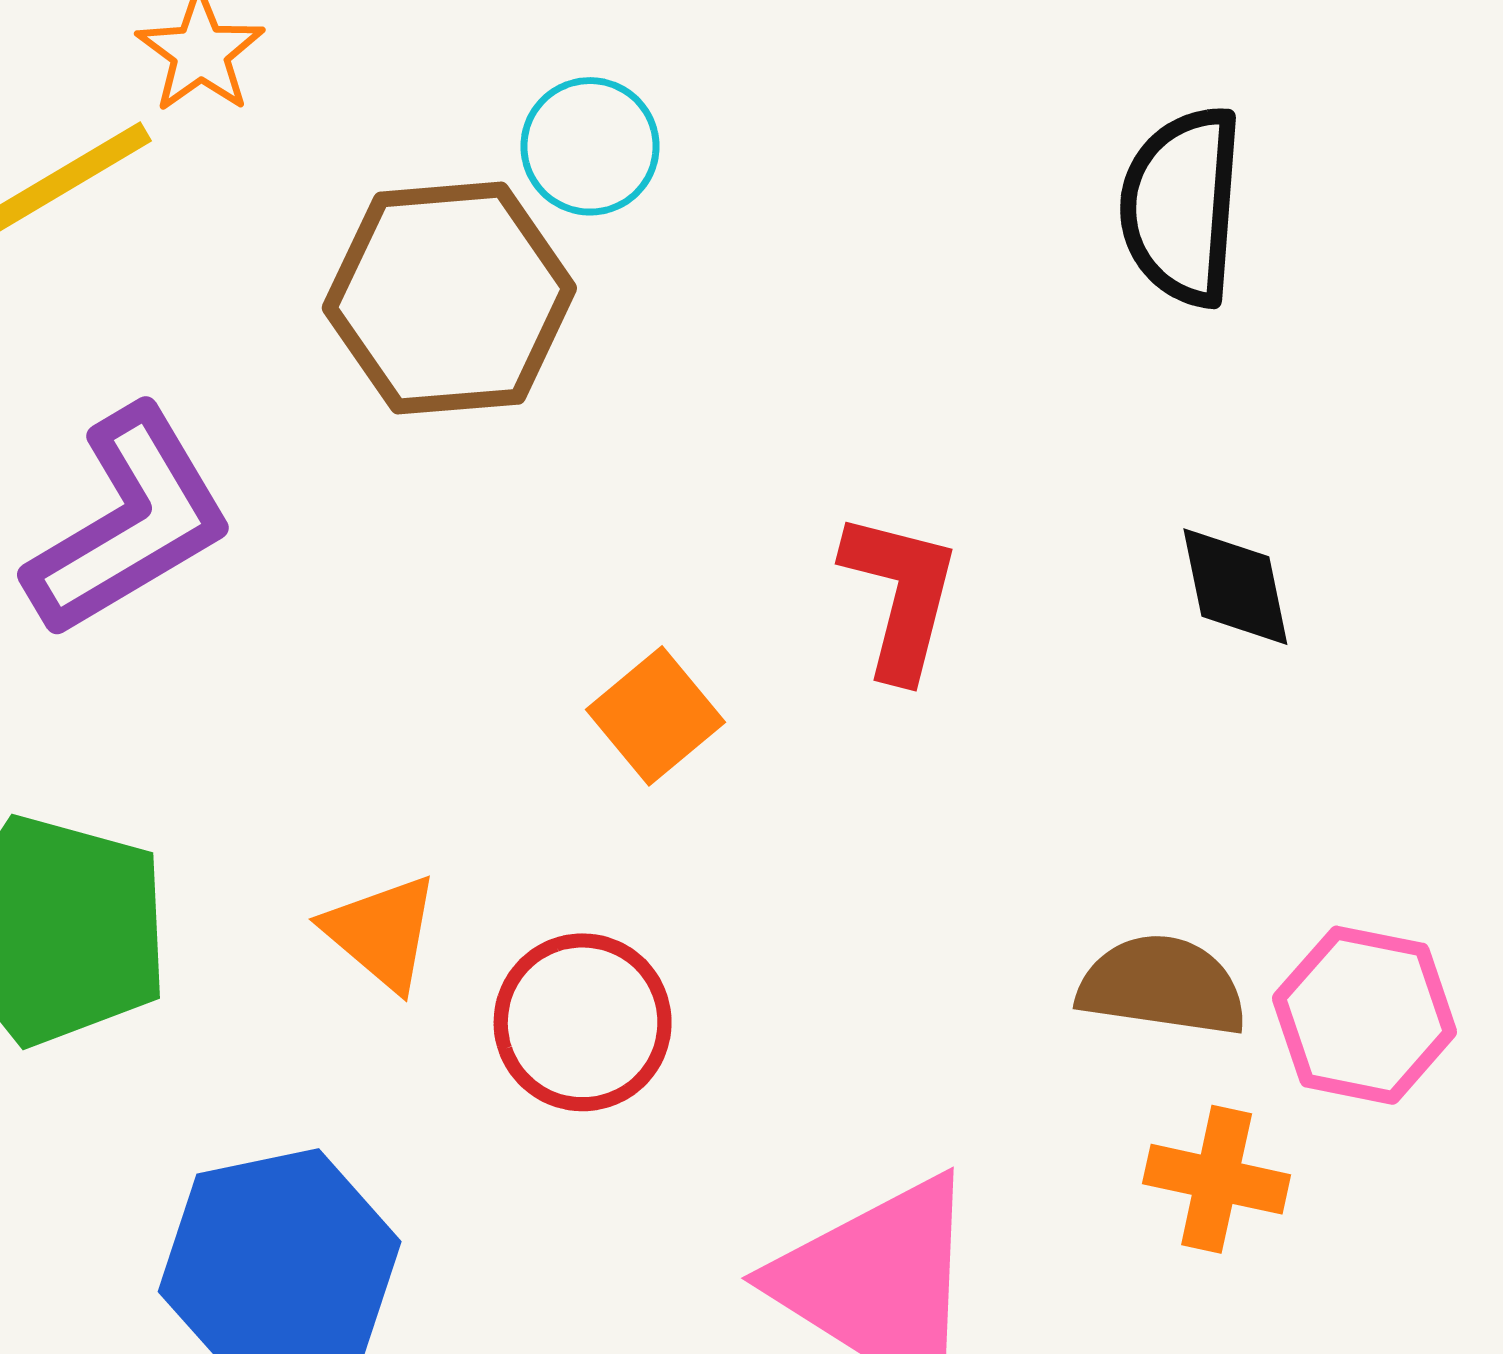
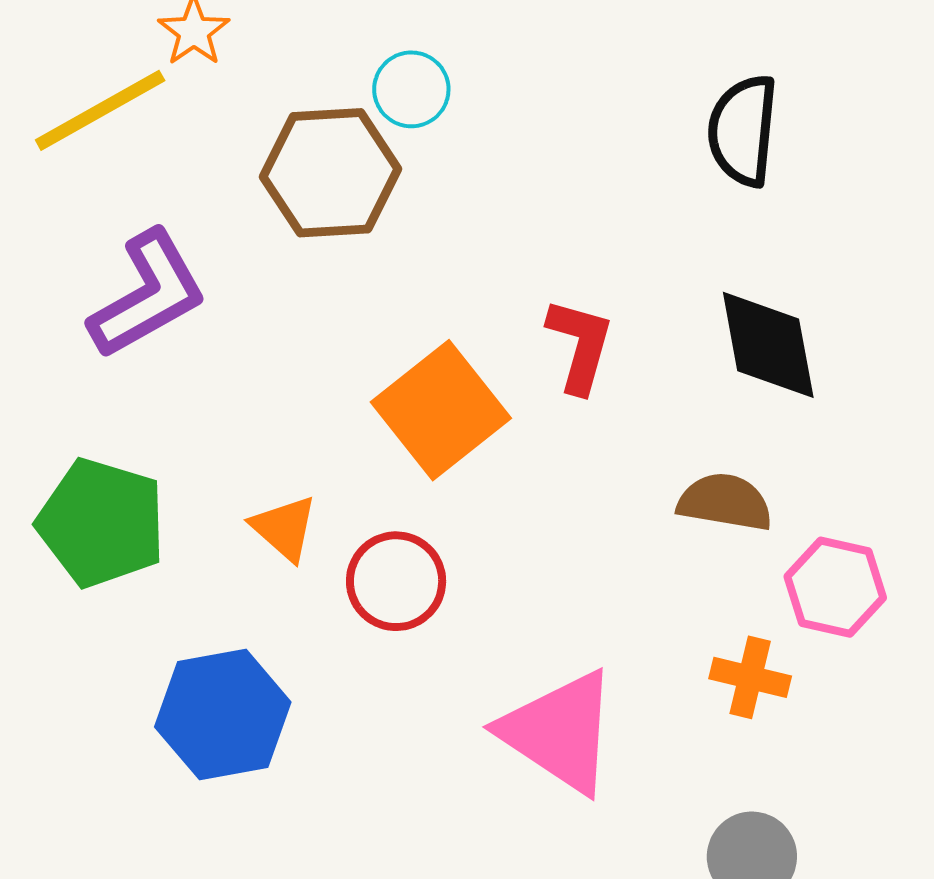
black diamond: (1235, 587) -> (768, 345), size x1.6
orange square: (655, 716) -> (441, 410), size x1.8
brown semicircle: (1162, 986) -> (725, 502), moved

